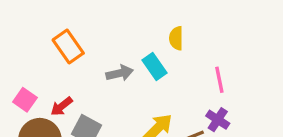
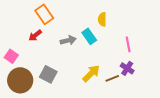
orange rectangle: (68, 47) -> (44, 14), moved
red arrow: (61, 106) -> (35, 35), moved

